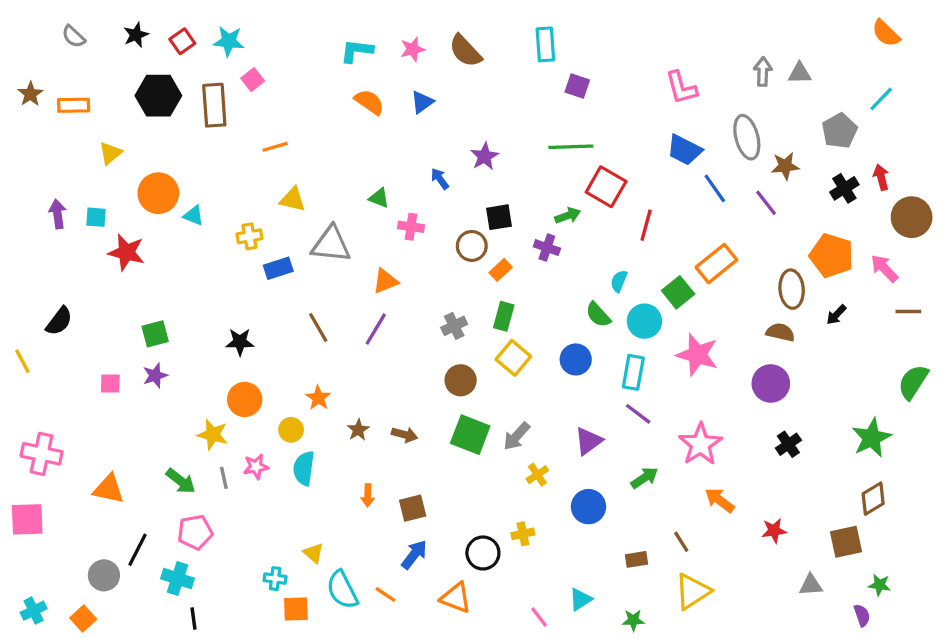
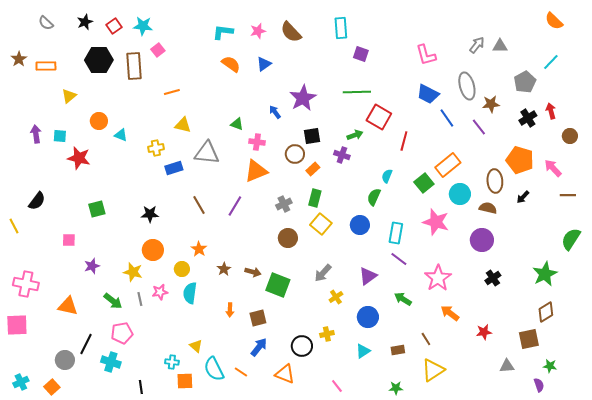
gray arrow: (763, 72) -> (477, 45), turned 36
purple star: (485, 156) -> (303, 98), size x1.5
orange circle: (158, 193) -> (99, 121), size x0.7
brown circle: (912, 217) -> (570, 136), size x0.6
orange triangle: (385, 281) -> (256, 171), moved, size x1.4
green semicircle: (598, 315) -> (374, 197), turned 66
cyan circle: (644, 321) -> (460, 194), moved
purple star: (155, 375) -> (92, 266), moved
green square: (470, 435) -> (278, 285), moved
green arrow: (644, 478) -> (403, 299), turned -114
cyan triangle: (581, 599) -> (363, 351), moved
black line: (193, 619) -> (141, 387), moved

